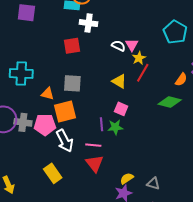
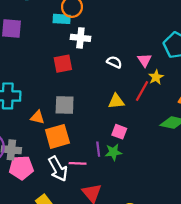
pink triangle: (132, 45) -> (145, 60), moved
yellow star: (139, 58) -> (156, 77), moved
yellow triangle: (119, 81) -> (116, 101), turned -35
pink pentagon: (45, 125) -> (21, 168), moved
pink line: (93, 145) -> (78, 163), moved

